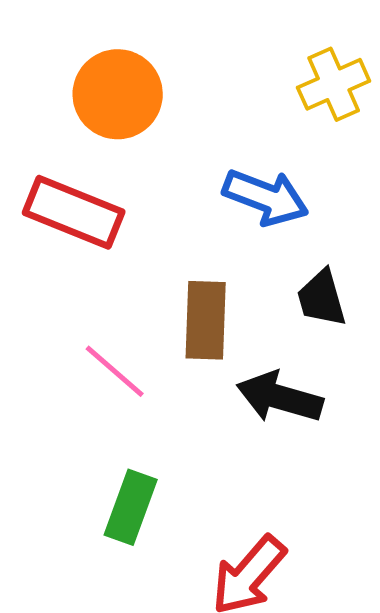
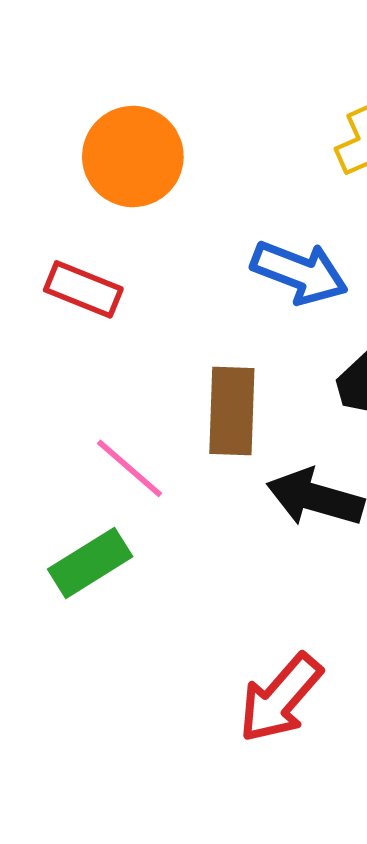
red rectangle: (74, 212) -> (83, 289), size x0.7
green rectangle: (131, 507) -> (90, 563), moved, turned 38

